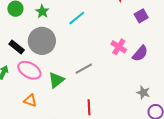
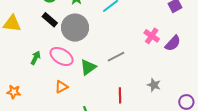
black rectangle: (17, 47) -> (50, 20), moved
gray star: (143, 92) -> (154, 85), moved
orange triangle: (30, 100) -> (61, 87), turned -48

